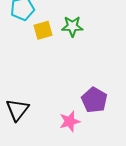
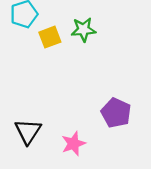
pink star: (70, 121) -> (73, 144), moved

